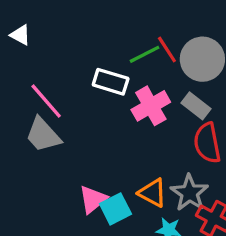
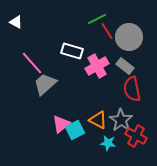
green line: (144, 54) -> (97, 19), moved
gray trapezoid: (43, 135) -> (45, 84), moved, turned 90

